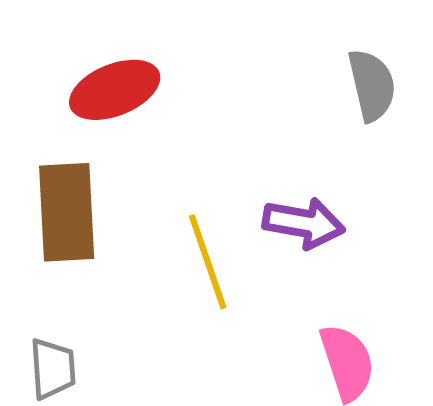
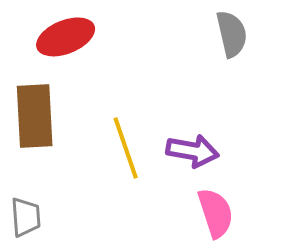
purple arrow: (304, 223) -> (193, 151), moved

